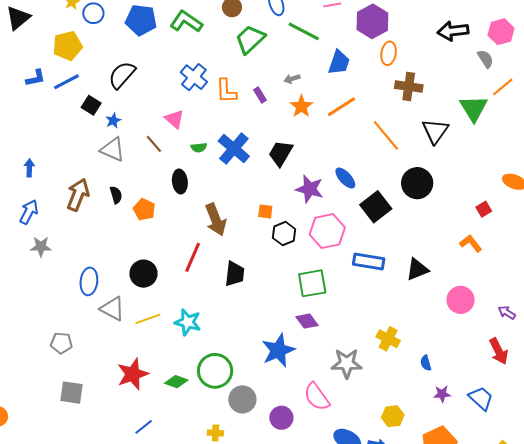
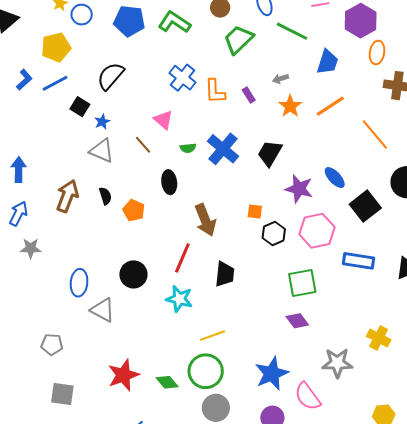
blue L-shape: (36, 78) -> (24, 80), turned -30
blue arrow: (29, 168) -> (19, 170), size x1.4
yellow line: (148, 319) -> (213, 336), moved
cyan star: (188, 322) -> (179, 299), moved
blue star: (278, 350) -> (272, 374), moved
green diamond: (176, 382) -> (167, 382), turned 30
gray circle: (242, 399) -> (216, 408), moved

